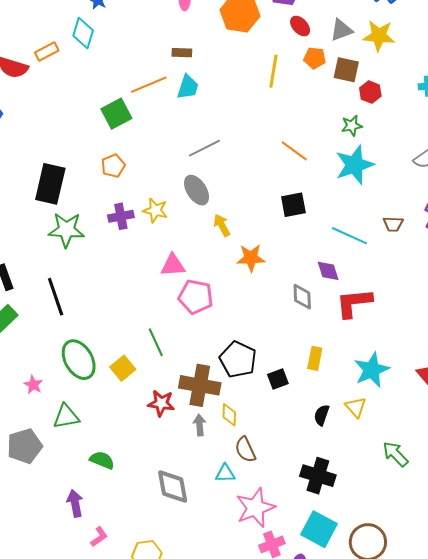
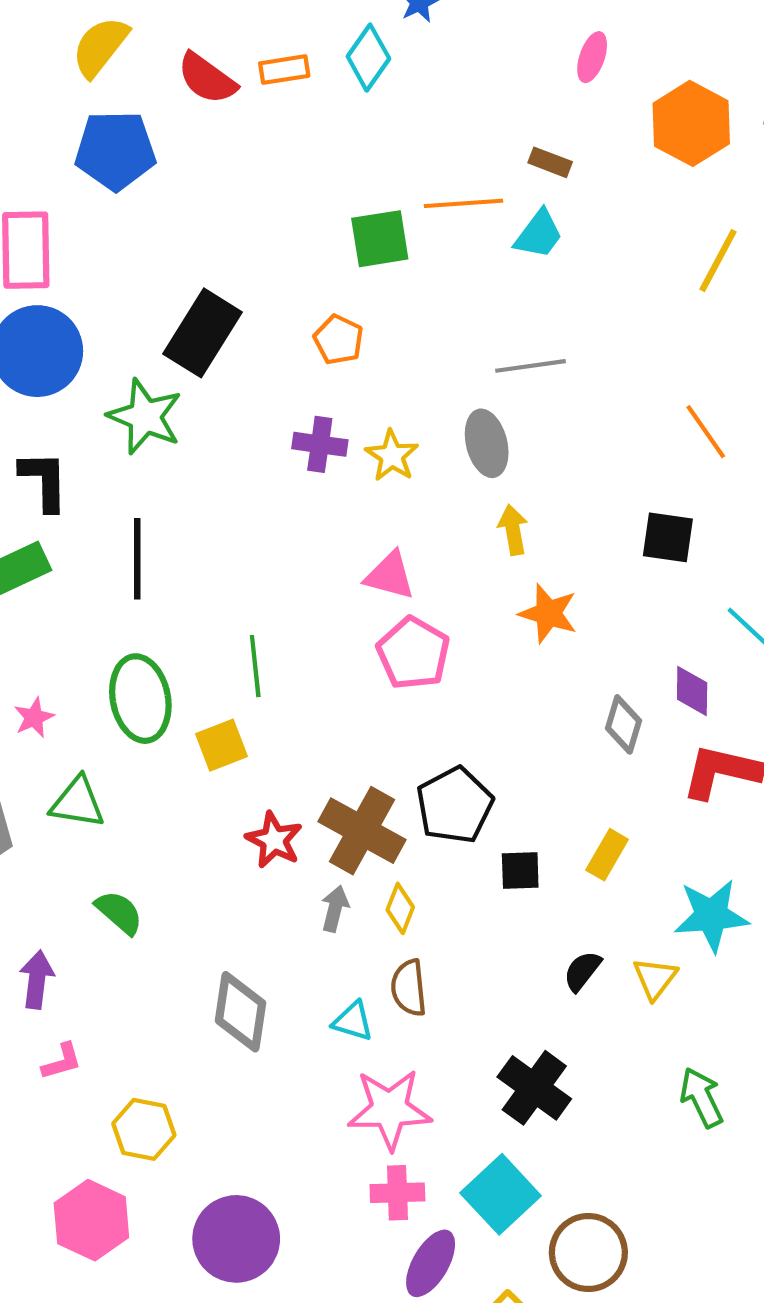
orange pentagon: (113, 166) -> (339, 340), turned 30
green star: (66, 230) -> (145, 417), moved
green line: (156, 342) -> (255, 666), moved

